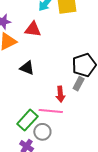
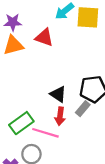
black triangle: (27, 68) -> (58, 94), moved
green rectangle: (27, 120) -> (21, 123), moved

